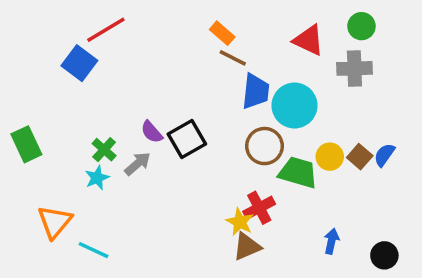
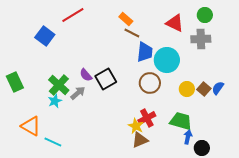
red line: (106, 30) -> (73, 15), moved
green cross: (104, 150) -> (59, 85), size x1.5
green trapezoid: (298, 173) -> (181, 121), moved
orange triangle: (55, 222) -> (31, 126), turned -40
black circle: (384, 255) -> (202, 148), moved

